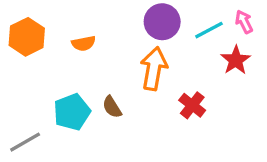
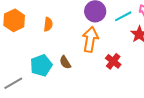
orange semicircle: (84, 43) -> (48, 24), turned -72

